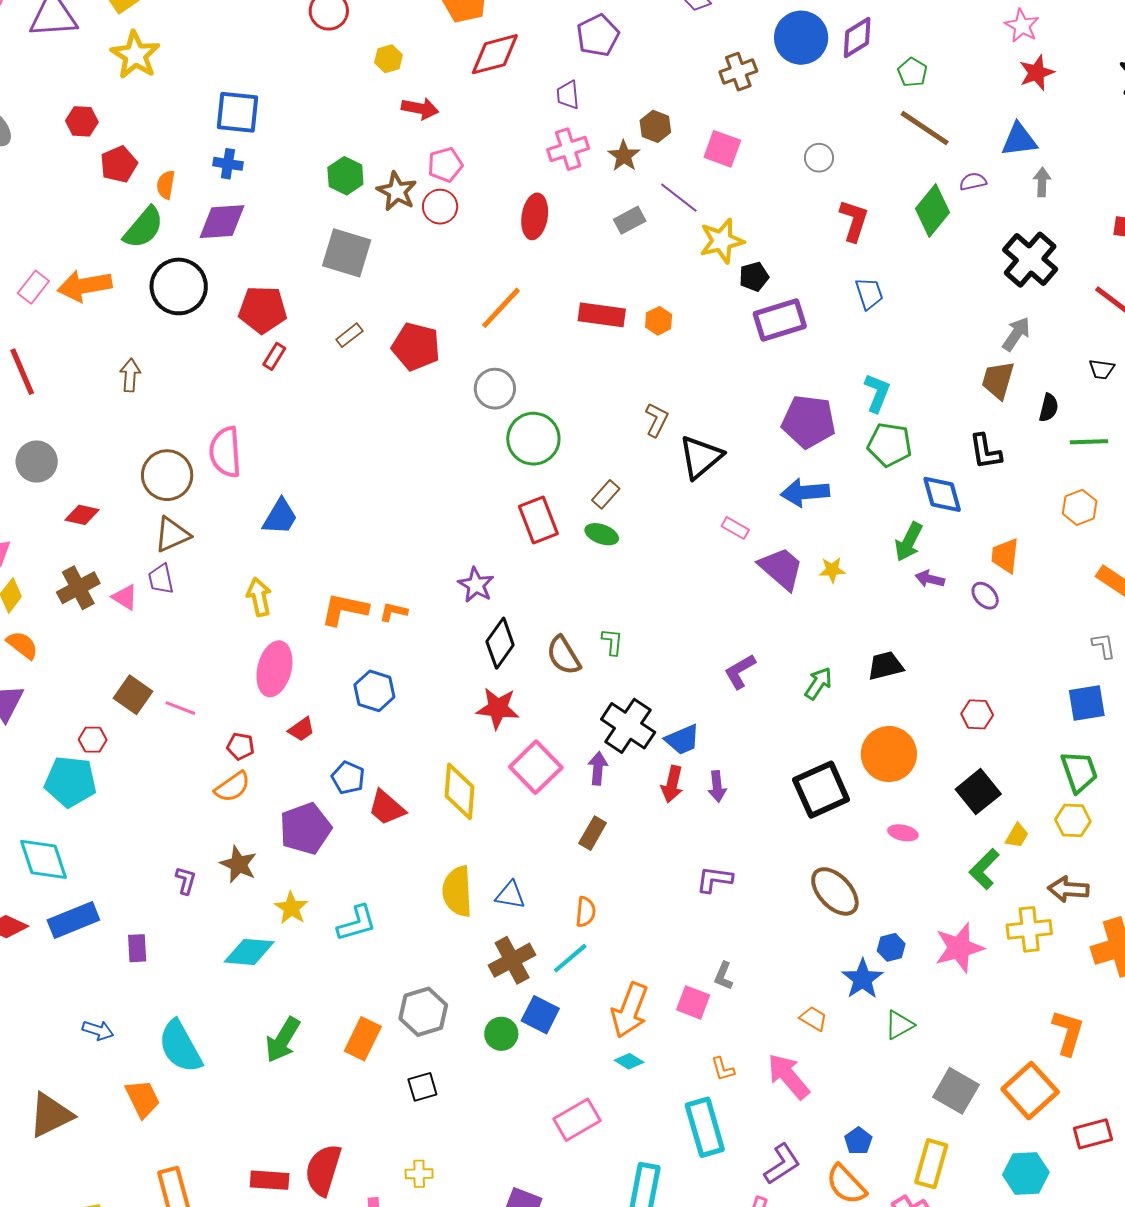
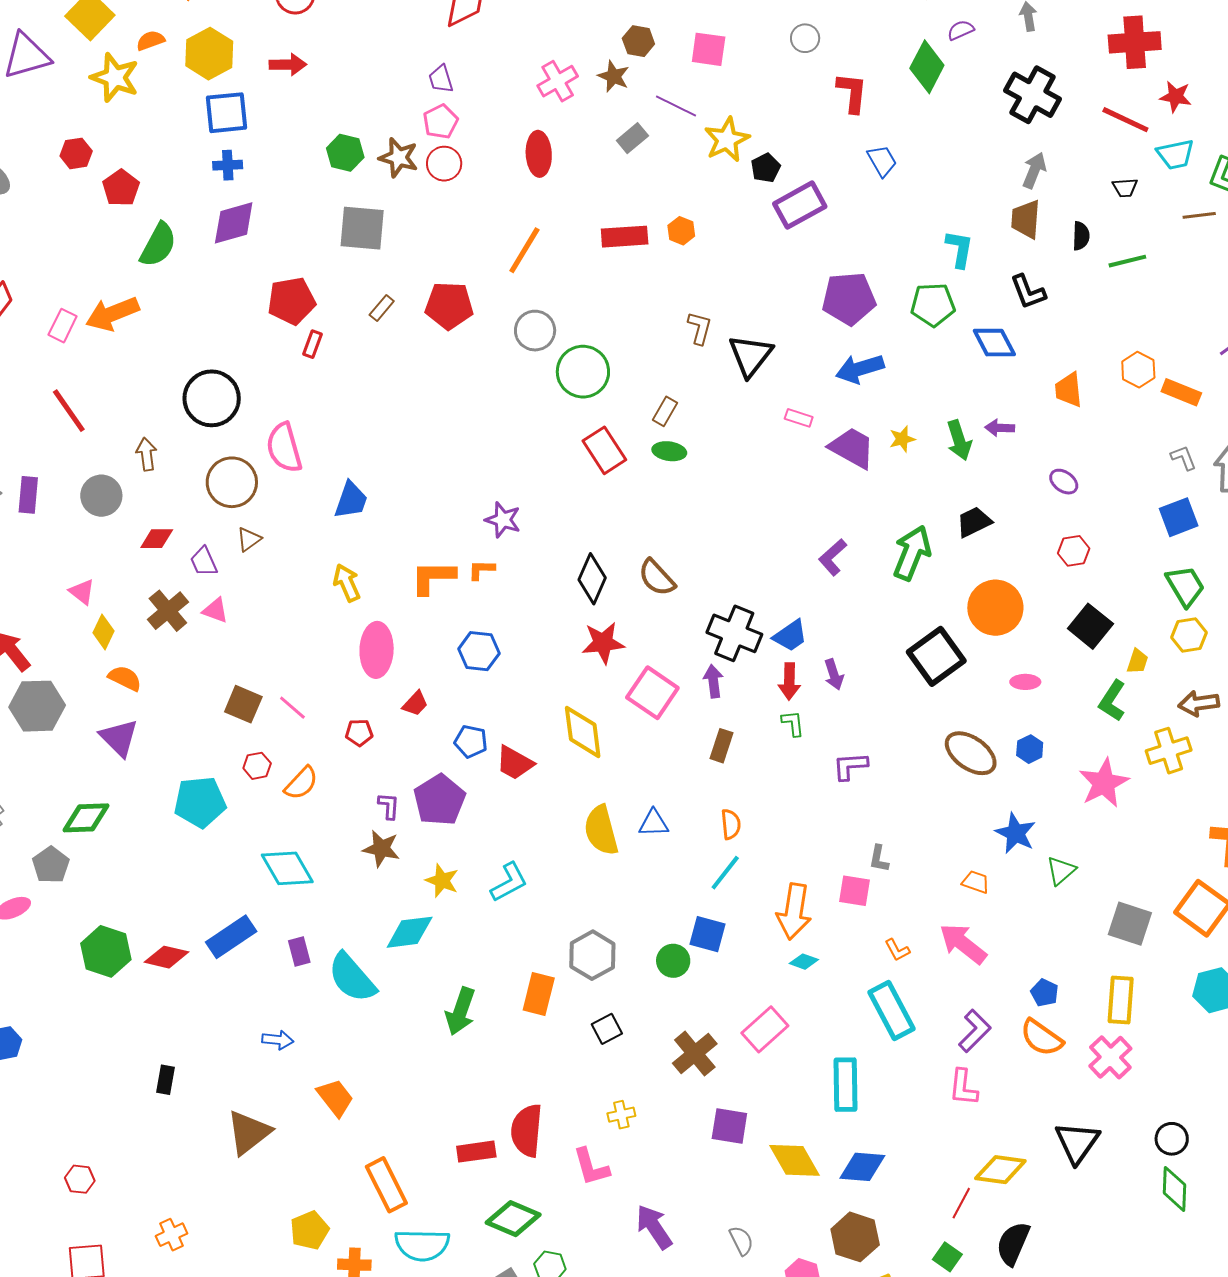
yellow hexagon: (388, 59) -> (209, 54), moved, size x1.8
purple trapezoid: (568, 95) -> (441, 79), moved
red arrow: (420, 108) -> (288, 65), moved
orange semicircle: (166, 185) -> (151, 41), moved, turned 72
black circle: (179, 286) -> (212, 398), moved
brown arrow: (130, 375) -> (146, 454), moved
cyan L-shape: (877, 393) -> (959, 249), moved
orange hexagon: (1080, 507) -> (1138, 370), moved
brown triangle: (172, 534) -> (249, 539), size x0.7
green arrow: (909, 542) -> (959, 440), moved, turned -33
purple trapezoid: (161, 579) -> (204, 562), moved
purple star: (476, 585) -> (503, 520), moved
purple ellipse: (985, 596) -> (1064, 482), moved
green L-shape: (612, 642) -> (793, 723), moved
green arrow: (818, 683) -> (912, 553), size x1.6
pink line: (180, 708) -> (292, 708), turned 32
red hexagon: (93, 740) -> (257, 766), moved
orange semicircle: (232, 787) -> (301, 783), moved
cyan diamond: (44, 859) -> (287, 868), moved
purple L-shape: (186, 881) -> (389, 806), moved
blue hexagon: (891, 947) -> (1030, 749), moved
brown cross: (512, 960) -> (695, 1054), moved
cyan semicircle: (180, 1047) -> (352, 978), moved

